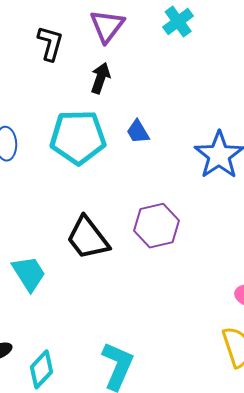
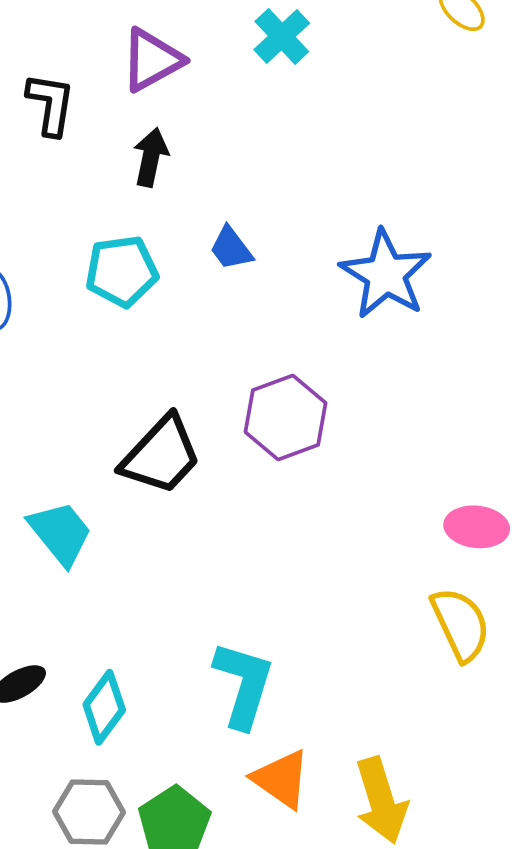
purple triangle: (107, 26) -> (152, 60), turned 30
cyan pentagon: (78, 137) -> (122, 271), size x0.7
black trapezoid: (88, 238) -> (161, 455), turned -93

